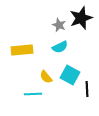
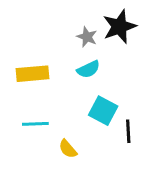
yellow semicircle: (46, 77) -> (68, 149), moved
cyan line: (33, 94) -> (35, 124), moved

